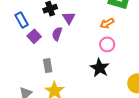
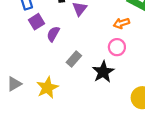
purple semicircle: (57, 34) -> (53, 34), moved
gray rectangle: (48, 66) -> (74, 59), moved, turned 40

